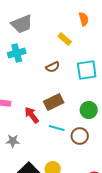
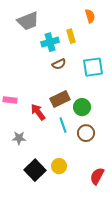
yellow rectangle: (65, 39) -> (71, 36), turned 32
cyan cross: (17, 53) -> (50, 42), moved
green circle: (89, 110) -> (82, 107), moved
cyan line: (57, 128) -> (63, 125), turned 56

